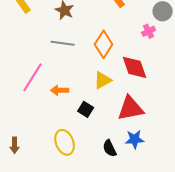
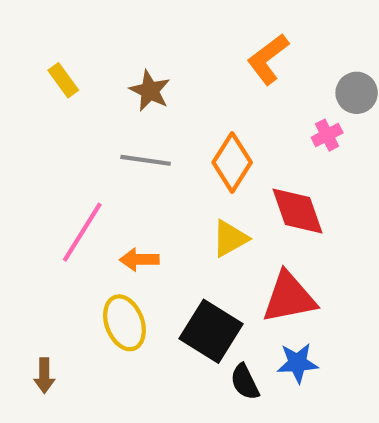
black square: (86, 109) -> (211, 331), moved, size x1.8
yellow ellipse: (65, 142) -> (124, 323), moved

